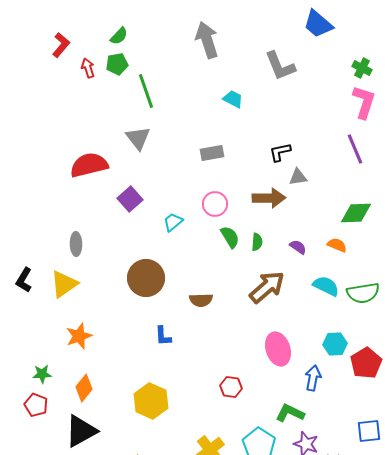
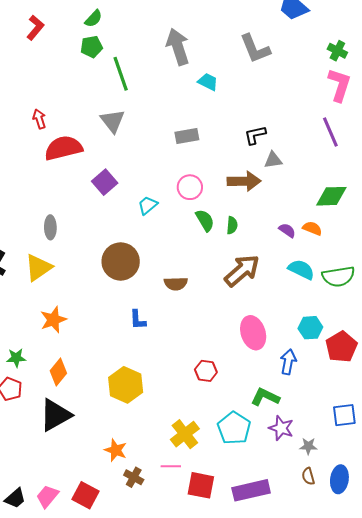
gray arrow: (207, 40) -> (178, 47), moved
red arrow: (88, 68) -> (39, 119), moved
purple semicircle: (298, 247) -> (287, 230), moved

